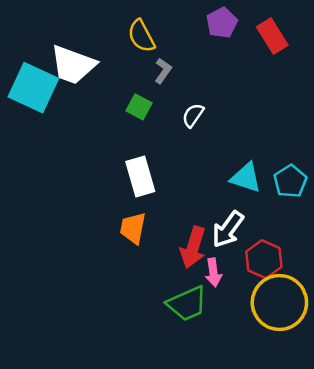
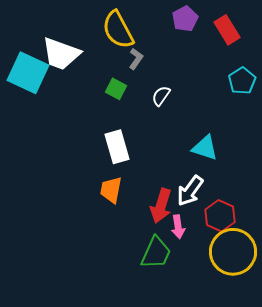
yellow semicircle: (141, 36) -> (118, 30), size x1.4
cyan pentagon: (290, 181) -> (242, 81), moved
green trapezoid: (187, 304) -> (156, 253), turned -42

